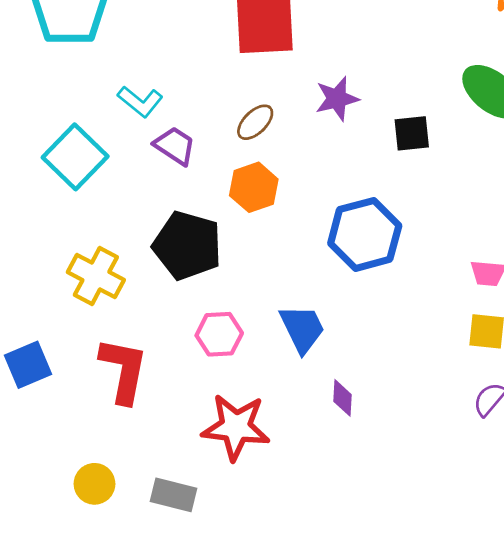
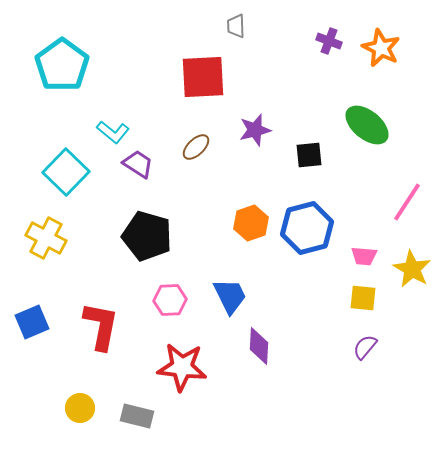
orange hexagon: (254, 187) -> (251, 223), moved
blue hexagon: (365, 234) -> (307, 228), moved
yellow cross: (96, 276) -> (46, 238), moved
purple diamond: (342, 398) -> (259, 346), size x1.4

